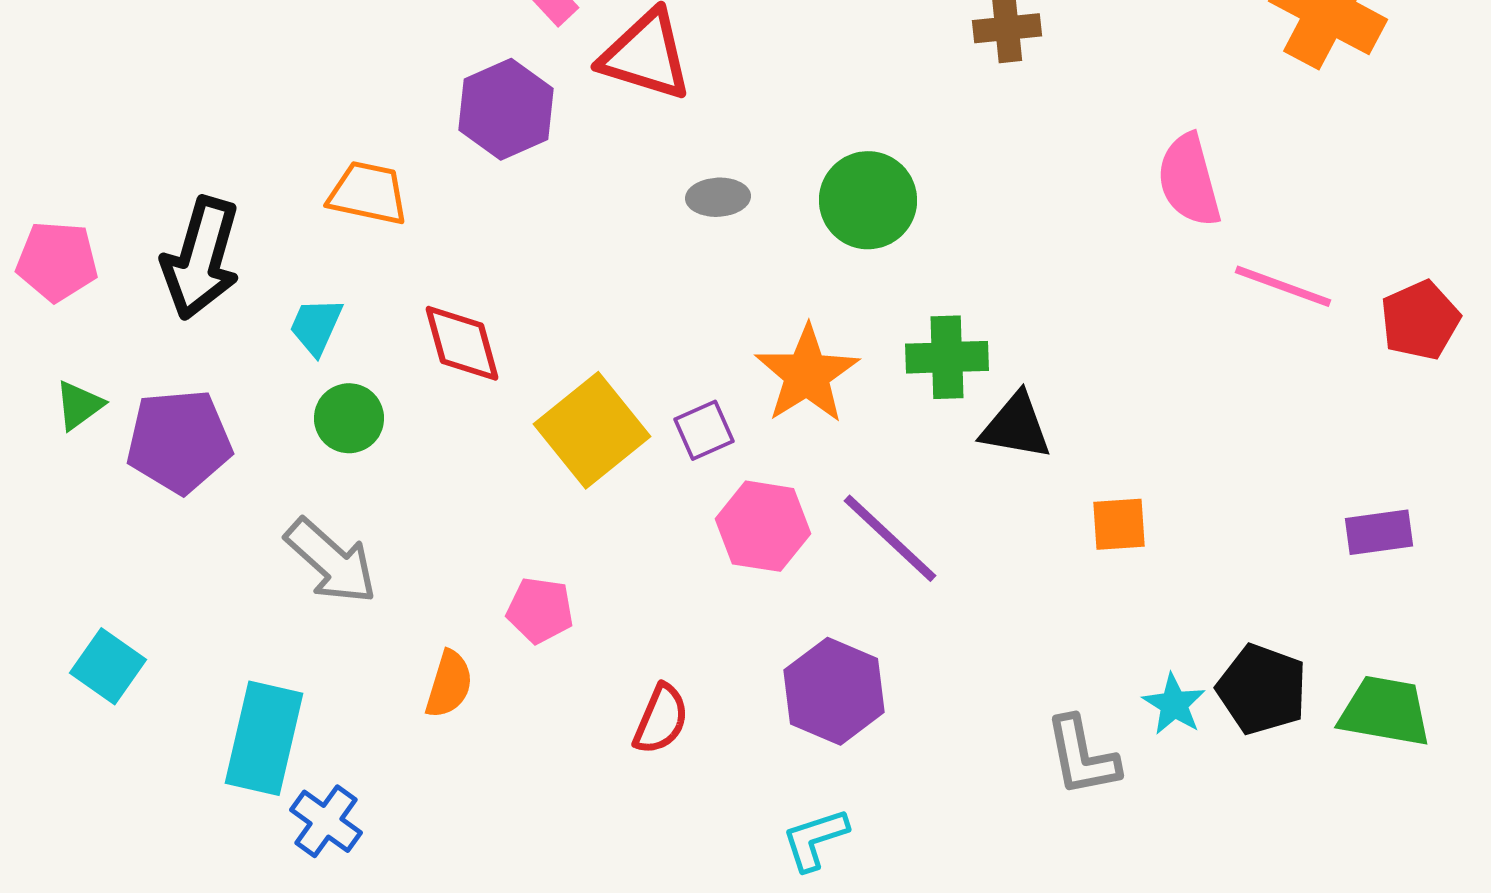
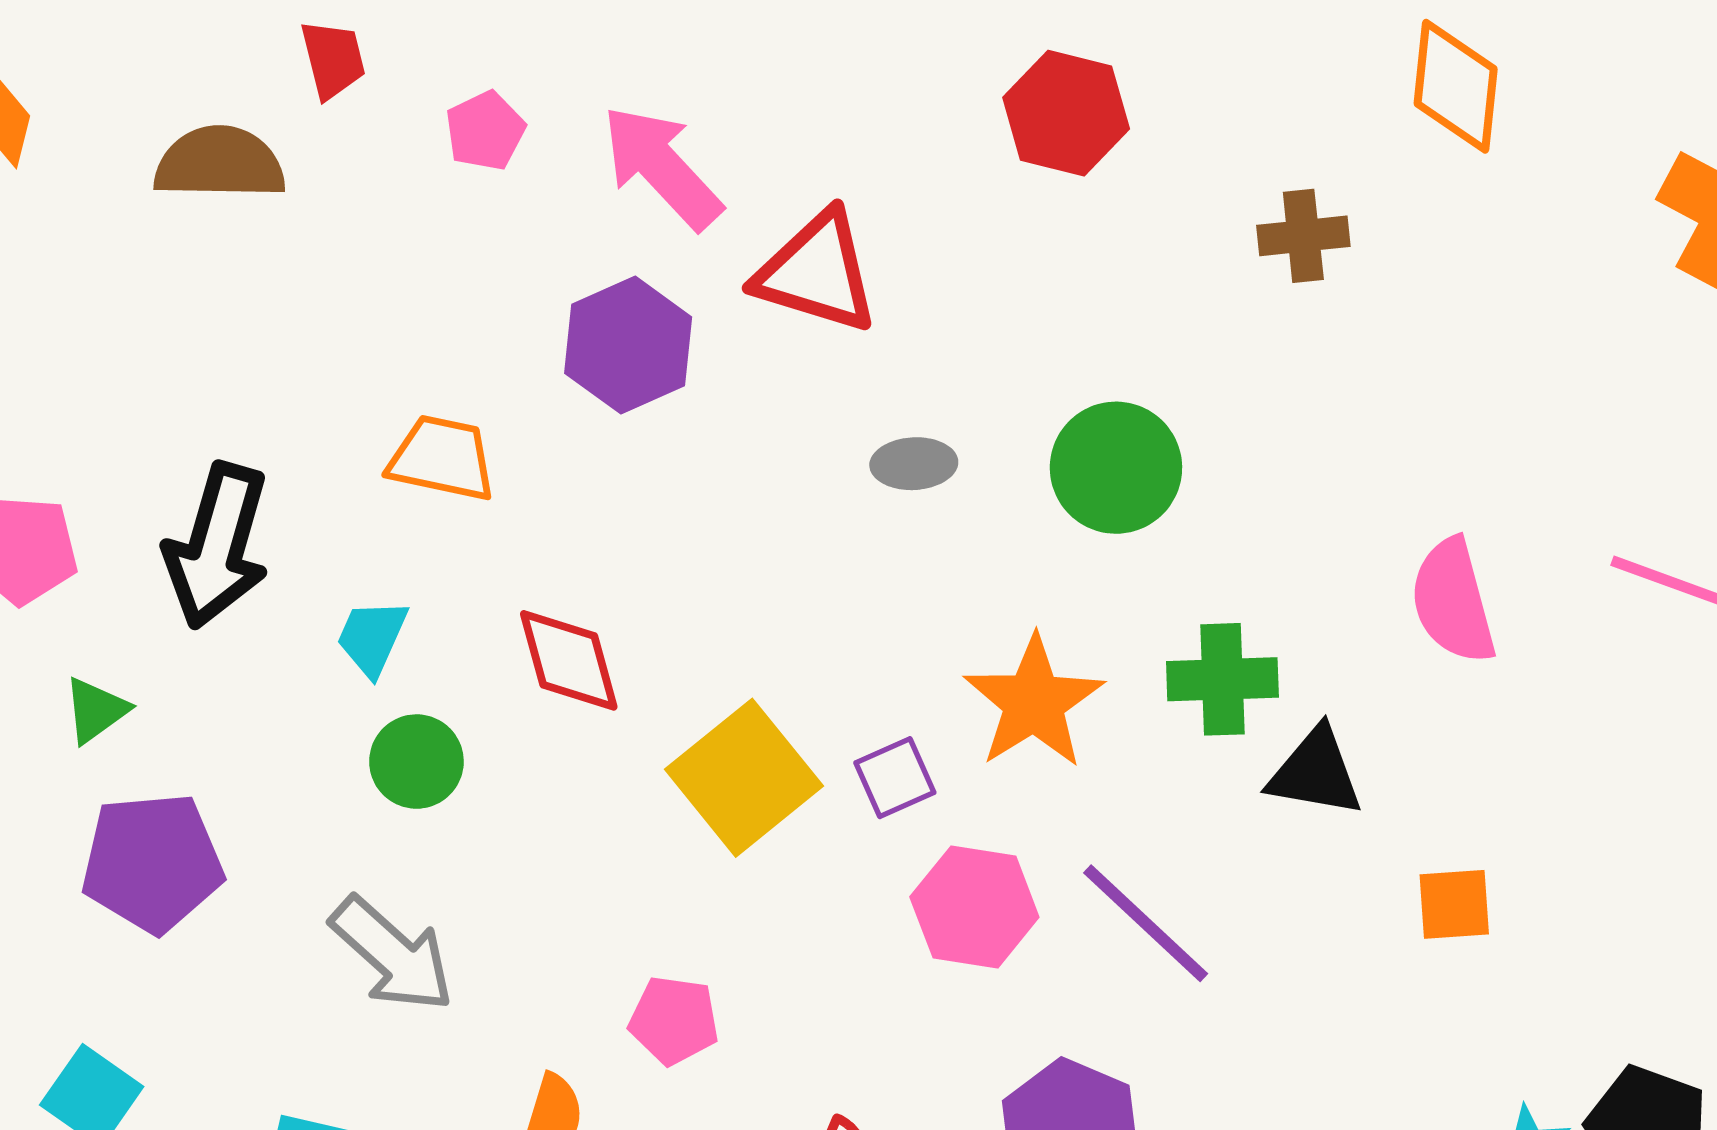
pink semicircle: (1189, 180) -> (1453, 601), moved
green triangle: (79, 405) -> (96, 710), moved
purple pentagon: (179, 441) -> (152, 863), moved

